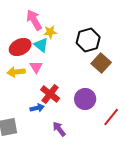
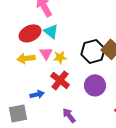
yellow star: (50, 32) -> (60, 57), moved
black hexagon: (88, 40) -> (93, 51), moved
blue arrow: (37, 108) -> (37, 94), moved

